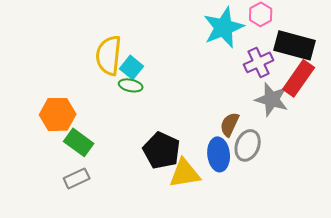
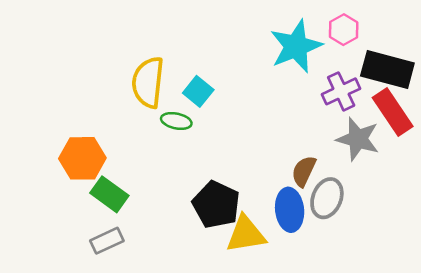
cyan square: (132, 67) -> (198, 91), moved
red rectangle: (299, 78) -> (393, 112), turned -69

